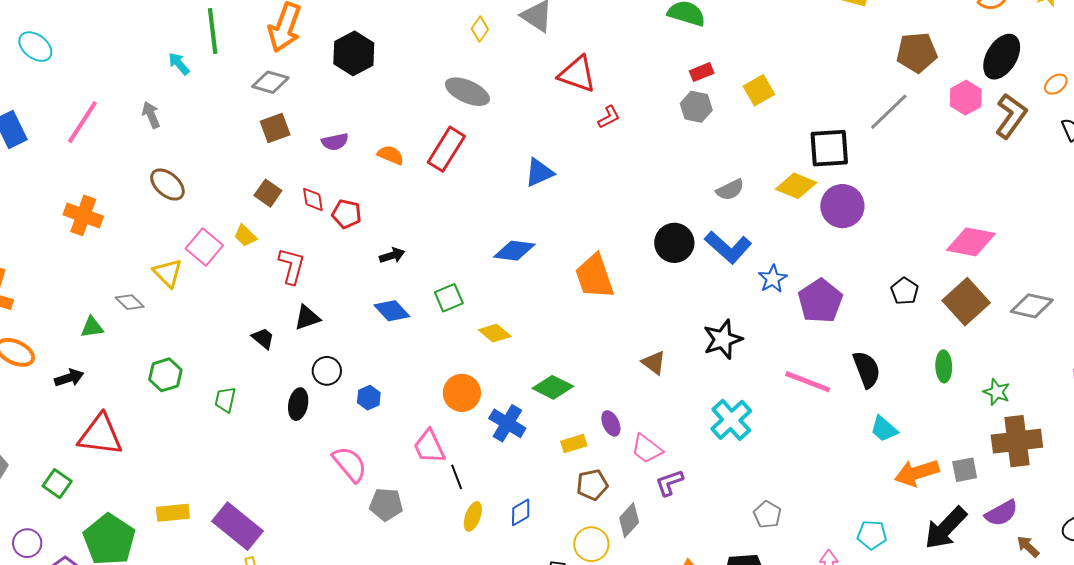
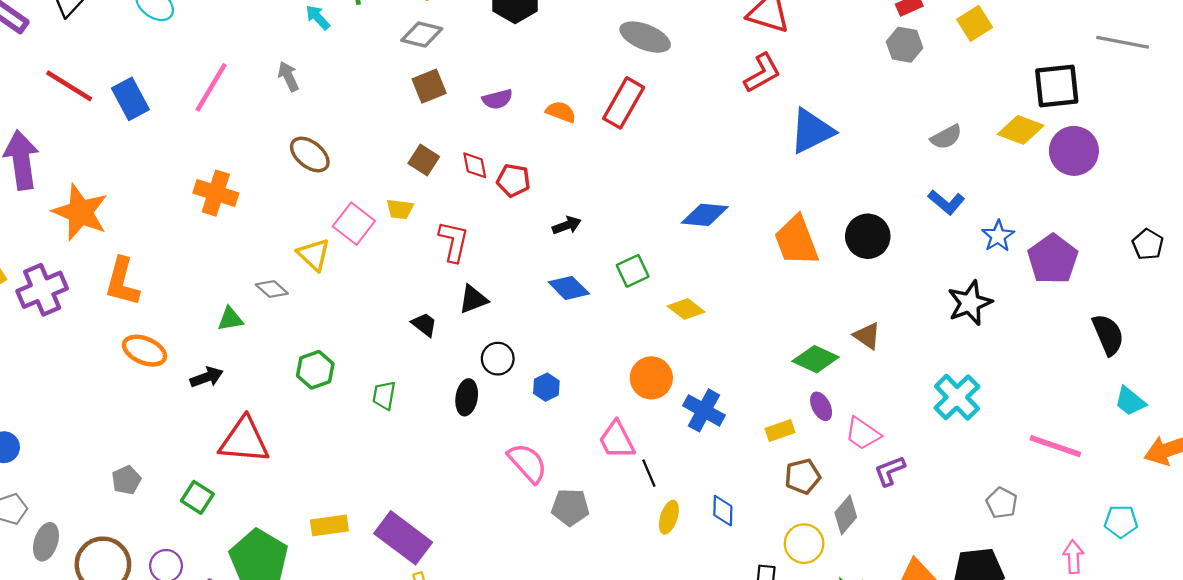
gray line: (889, 112) -> (1122, 42), turned 57
red L-shape: (609, 117) -> (762, 73), moved, size x1.5
blue triangle: (539, 173) -> (812, 131), moved, size x1.4
yellow trapezoid: (245, 236) -> (400, 209), turned -35
black circle: (674, 243) -> (868, 236), moved
blue L-shape: (728, 247) -> (946, 202), size x0.7
black star: (723, 339) -> (970, 303), moved
pink line: (808, 382) -> (1055, 446), moved
green diamond: (553, 387) -> (816, 359), moved
blue diamond: (521, 512) -> (723, 511), turned -56

